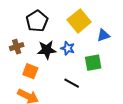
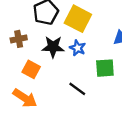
yellow square: (79, 21) -> (78, 19), moved, turned -30

